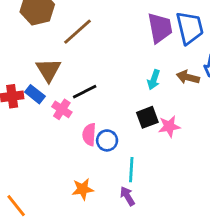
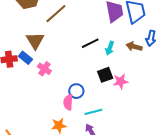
black line: (85, 92) -> (90, 43), moved
pink semicircle: (89, 135) -> (68, 102), moved
cyan line: (131, 170) -> (93, 112), turned 72

